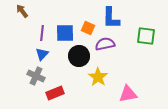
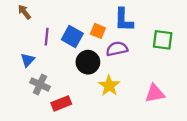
blue square: (65, 33) -> (72, 37), turned 30
blue triangle: (42, 54) -> (28, 60), moved
pink triangle: (128, 94) -> (155, 93), moved

